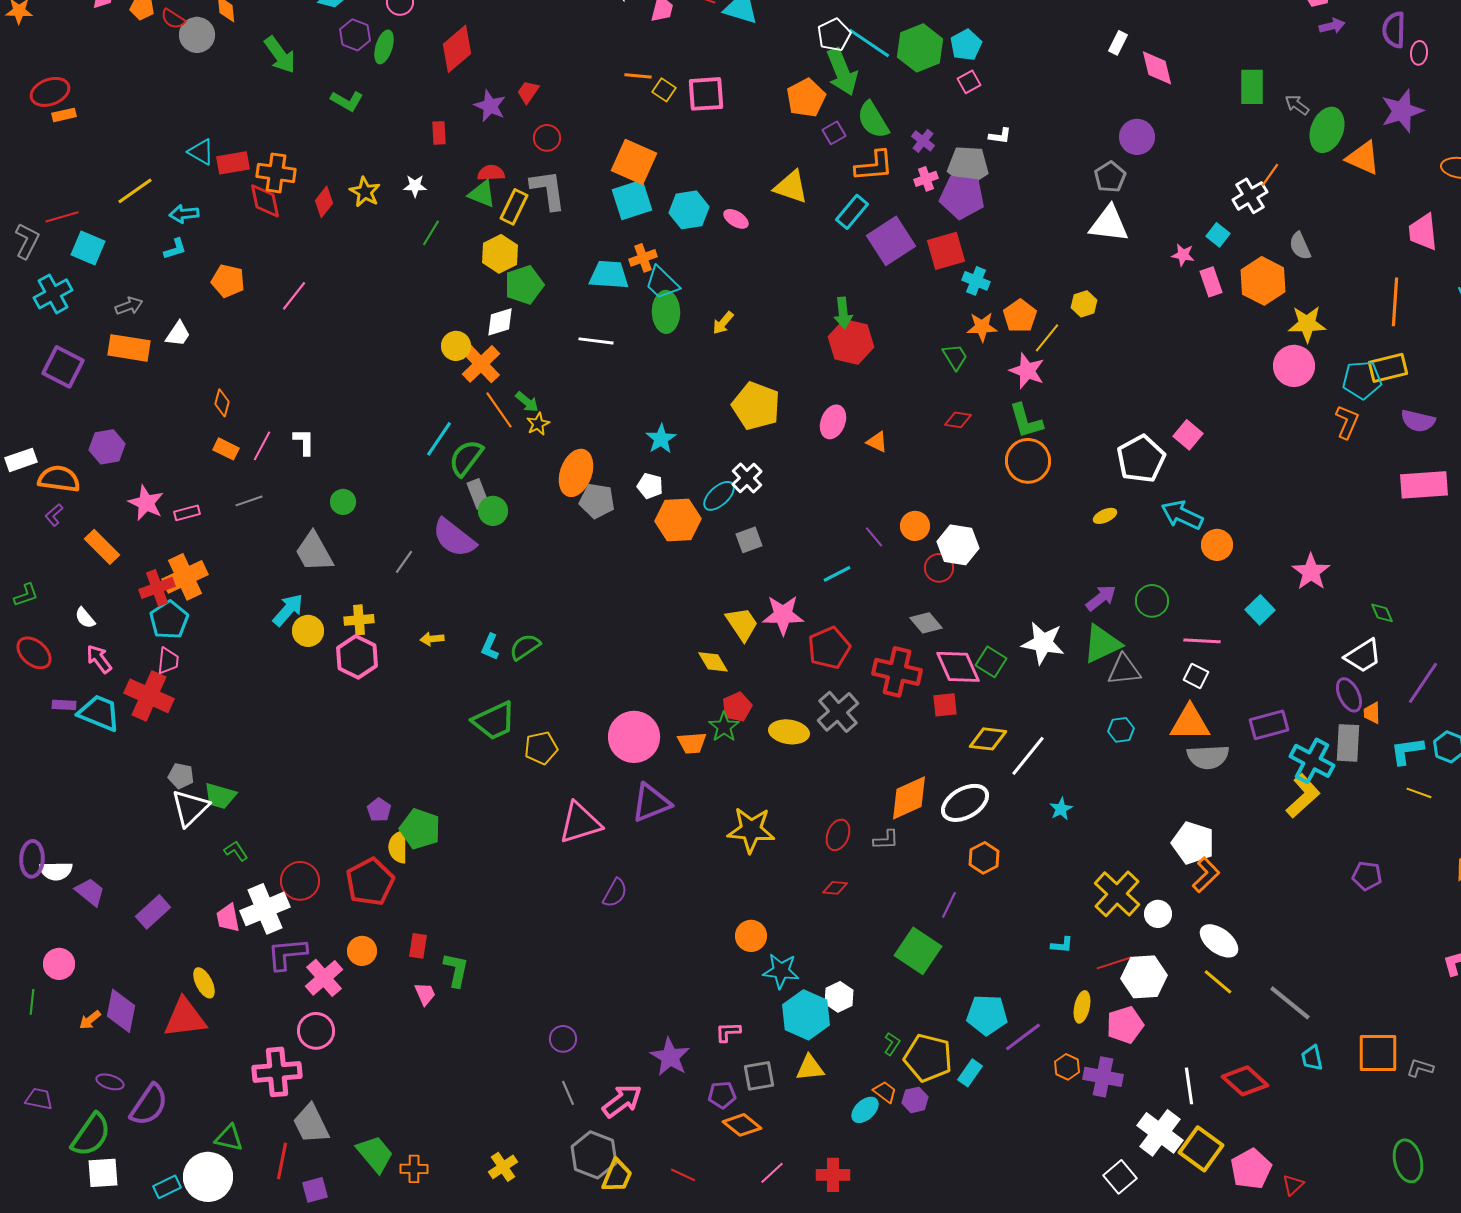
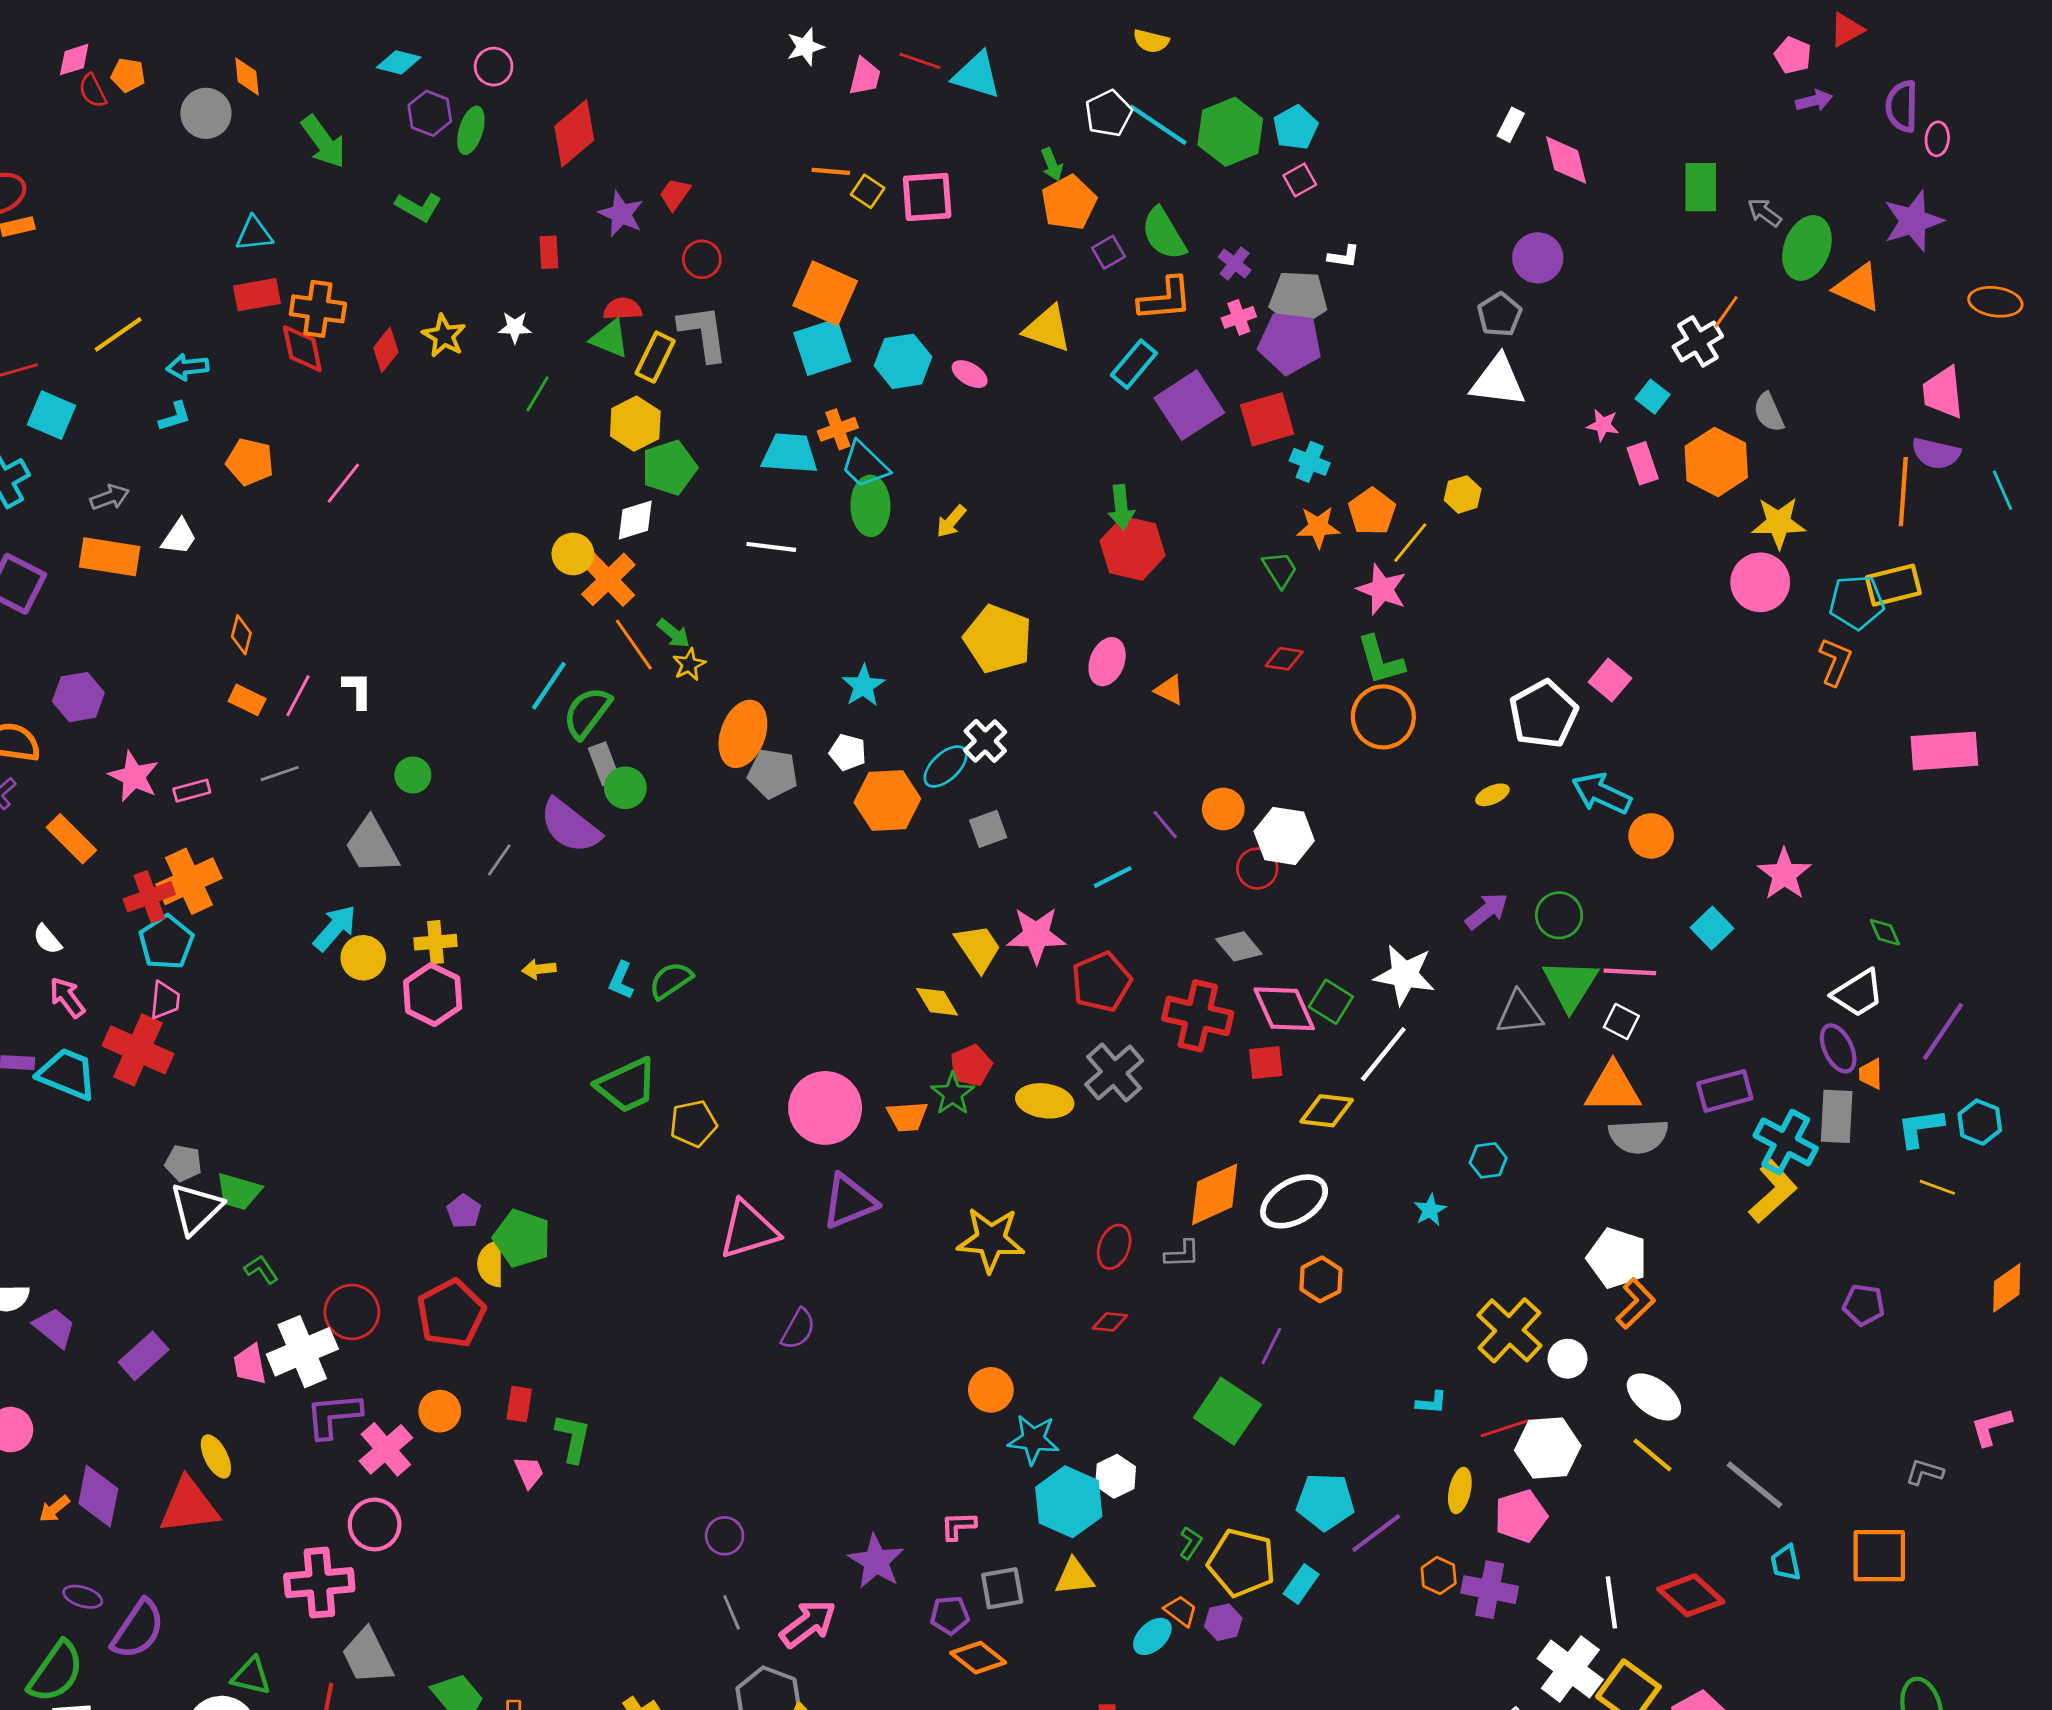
red semicircle: (173, 19) -> (93, 91), moved, turned 30
green arrow: (842, 72) -> (1052, 164), moved, size x0.5
cyan triangle: (201, 152) -> (254, 234), moved, turned -36
purple semicircle: (1418, 421) -> (1936, 453), moved
green triangle: (1102, 644) -> (1570, 985), moved, turned -33
cyan hexagon: (1121, 730) -> (1488, 1160), moved
white line: (1028, 756) -> (1383, 1054), moved
gray L-shape: (1420, 1068) -> (1925, 1472), moved

